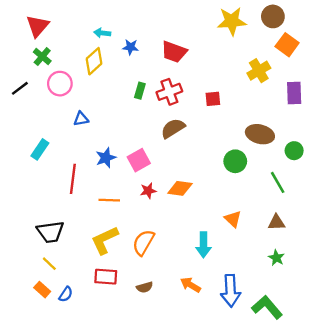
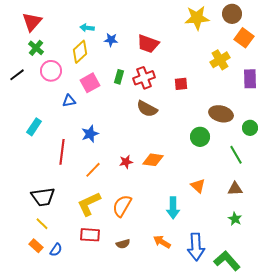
brown semicircle: (173, 128) -> (147, 109), turned -120
pink square: (139, 160) -> (90, 83), moved
orange line: (109, 200) -> (93, 170), turned -48

